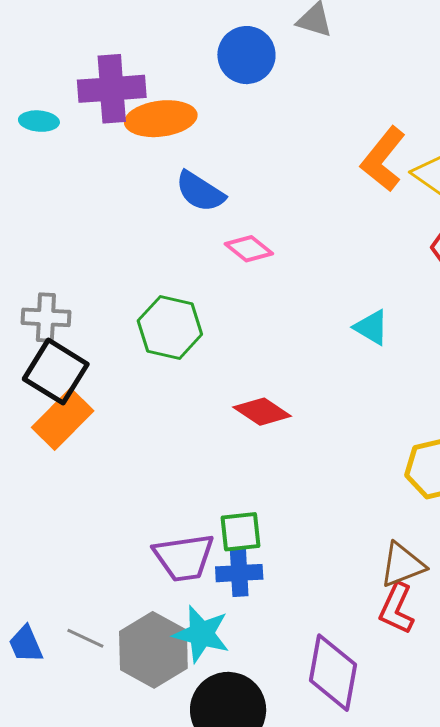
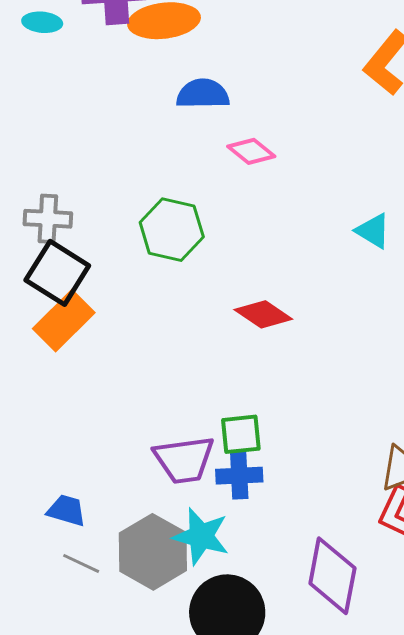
blue semicircle: (200, 192) -> (203, 94), turned 146
gray line: (85, 638) -> (81, 563), moved
blue trapezoid: (26, 644) -> (66, 510), moved, turned 129

